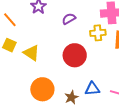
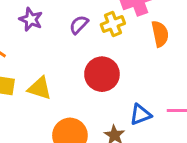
yellow cross: (98, 33) -> (113, 24), moved

